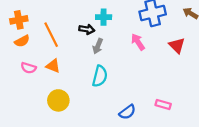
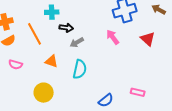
cyan cross: (104, 17) -> (52, 12), moved
gray arrow: (98, 46) -> (77, 42), turned 40
orange triangle: (53, 66) -> (51, 61), moved

